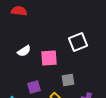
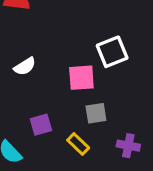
pink square: (49, 58) -> (81, 78), moved

